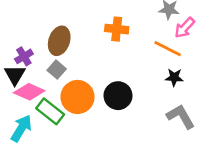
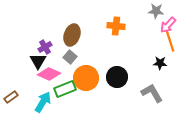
orange line: (168, 49) -> (170, 41), moved, turned 45
green rectangle: (50, 111) -> (65, 89), turned -60
gray L-shape: (181, 117) -> (152, 93), moved

